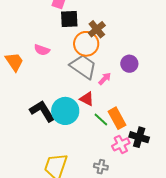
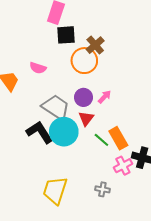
purple circle: (129, 64) -> (83, 97), moved
gray trapezoid: (83, 67) -> (56, 107), moved
red triangle: (87, 99) -> (86, 118), turned 42

